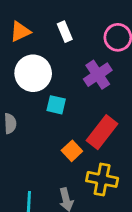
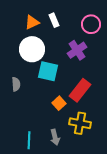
orange triangle: (20, 32) -> (32, 22), moved
cyan square: (56, 105) -> (48, 71), size x1.5

